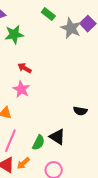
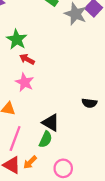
green star: (14, 34) -> (17, 39), moved, turned -30
black triangle: (57, 137) -> (51, 123), moved

